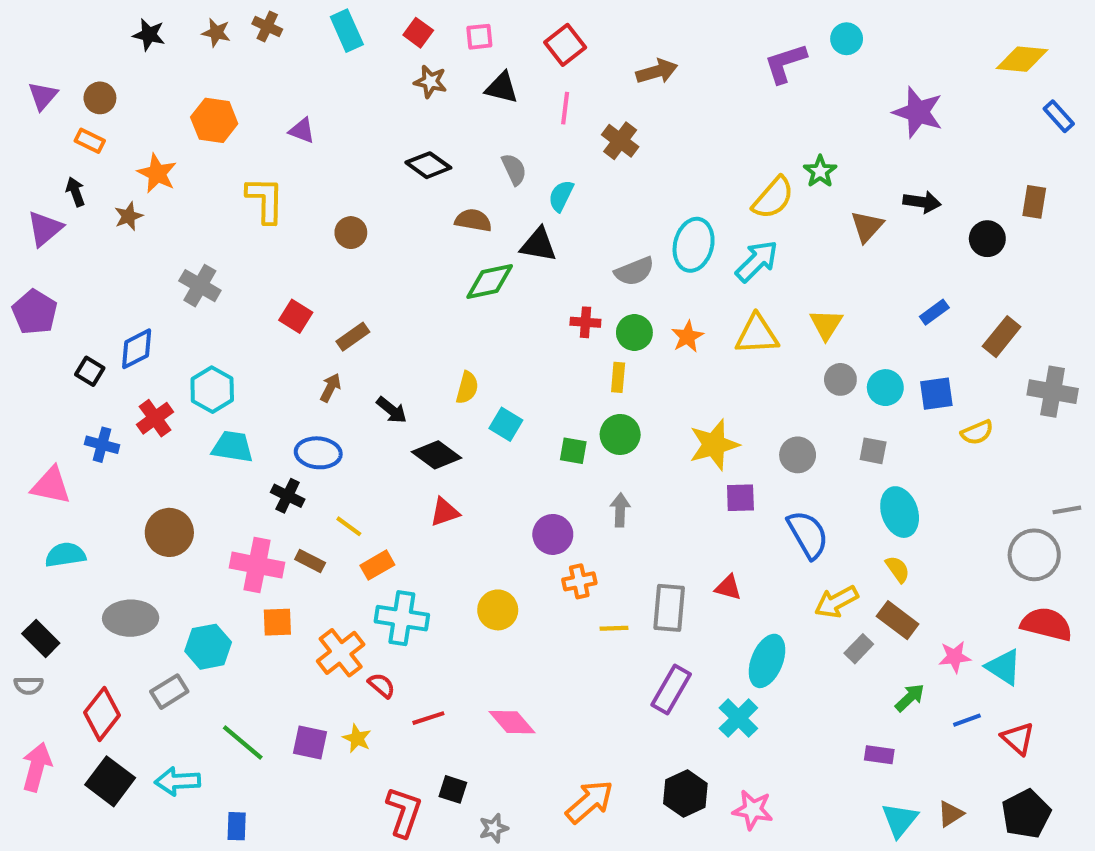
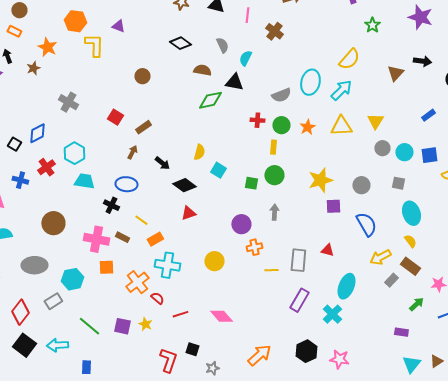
green star: (820, 171) -> (372, 25), moved
yellow L-shape: (265, 200) -> (94, 45), moved

